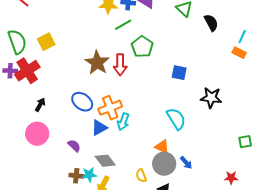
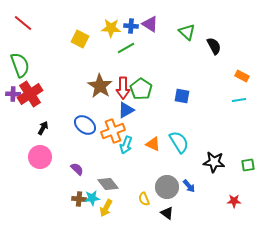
cyan line: (242, 37) -> (239, 100), moved, turned 56
yellow square: (46, 42) -> (80, 39), moved, turned -36
green pentagon: (142, 47) -> (141, 89), moved
black star: (211, 98) -> (214, 162), moved
blue triangle: (99, 128) -> (126, 110), moved
orange triangle: (162, 147) -> (153, 144), moved

